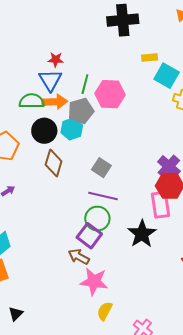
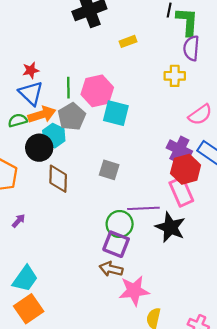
cyan square: (167, 76) -> (116, 113), moved
green semicircle: (32, 101) -> (18, 120), size x0.7
cyan hexagon: (72, 129) -> (54, 136), moved
purple line: (103, 196) -> (143, 208), moved

